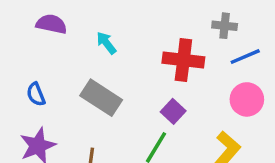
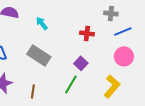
red cross: (183, 60) -> (87, 33), size x0.6

